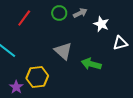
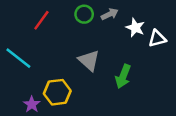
white triangle: (120, 43) -> (157, 39), moved
green arrow: (91, 64) -> (123, 76), turned -84

